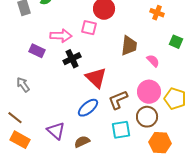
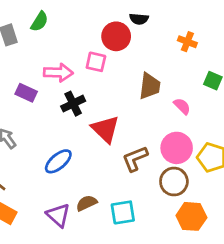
blue ellipse: (88, 108) -> (58, 161), moved
cyan square: (121, 130) -> (123, 212), moved
purple triangle: (56, 131) -> (58, 215), moved
brown semicircle: (82, 142) -> (87, 203), moved

